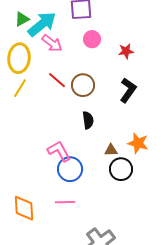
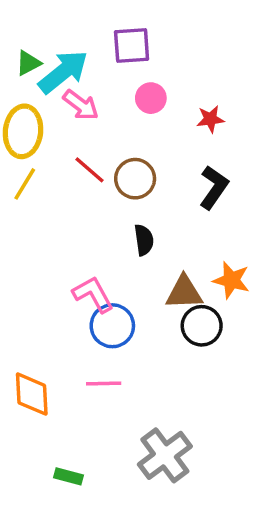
brown triangle: (111, 150) -> (184, 292), size x1.6

